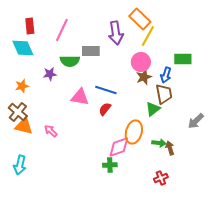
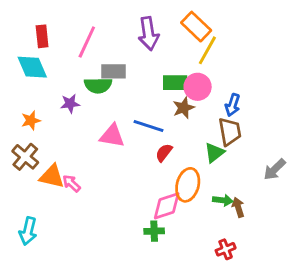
purple arrow: (116, 33) -> (149, 34), moved
gray rectangle: (91, 51) -> (113, 71), moved
green rectangle: (183, 59) -> (175, 83), moved
brown star: (144, 77) -> (184, 108), moved
red semicircle: (105, 109) -> (164, 153), moved
orange triangle: (24, 126) -> (52, 176), moved

